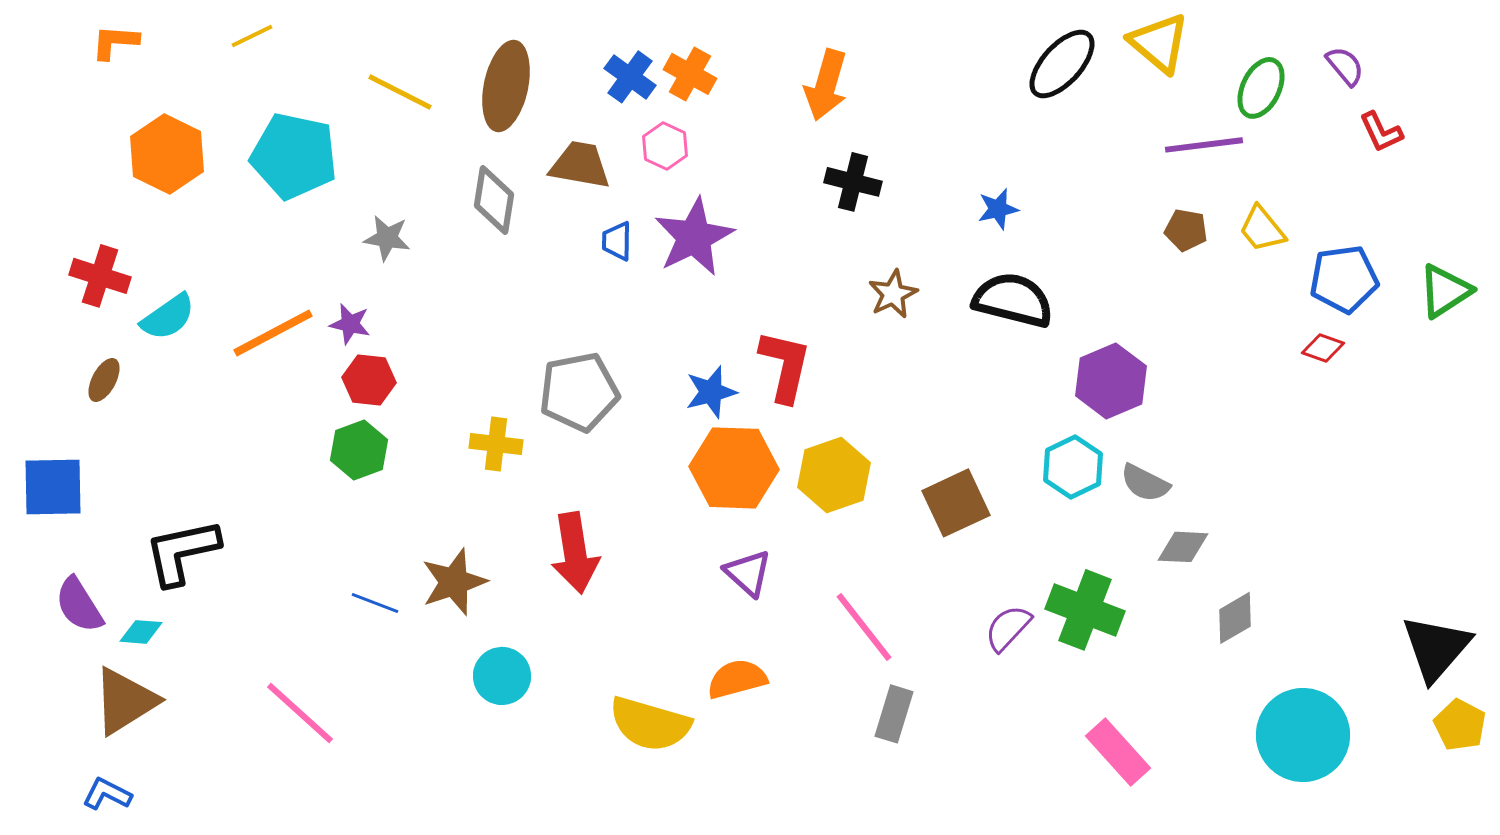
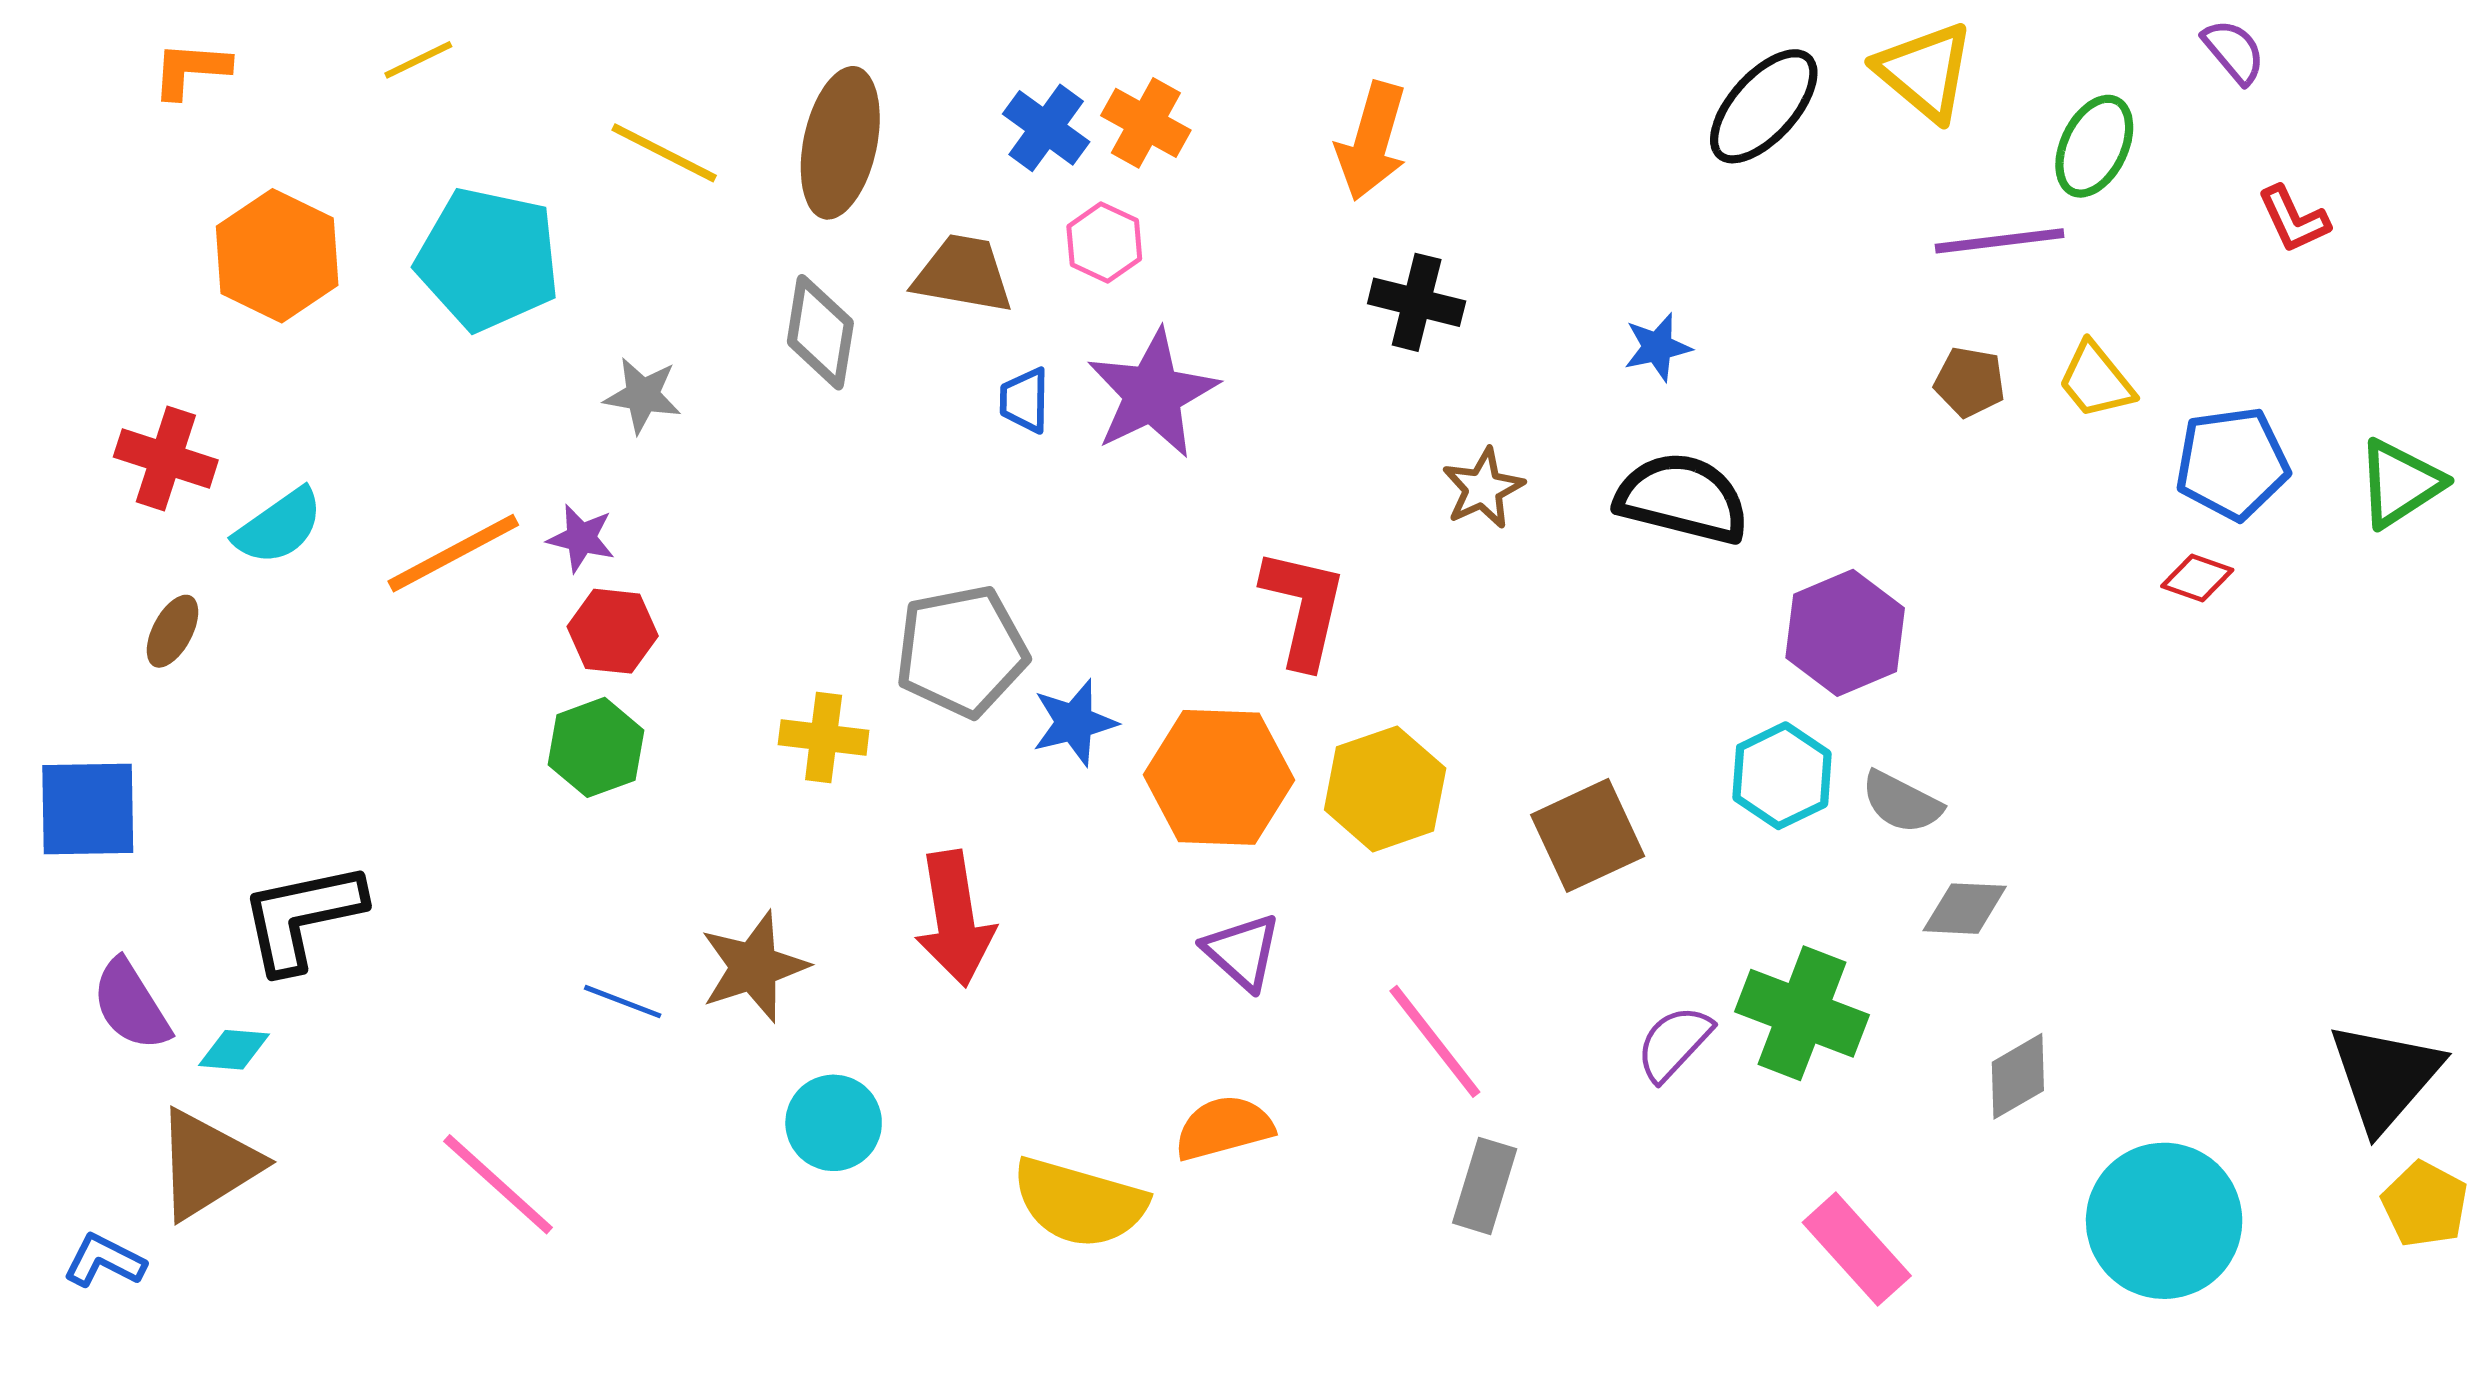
purple semicircle: (1345, 66) -> (2234, 51), moved
blue star: (711, 392) -> (1074, 723), moved
gray diamond: (1235, 618) -> (2018, 1076), moved
blue L-shape: (107, 794) -> (104, 1261), moved

